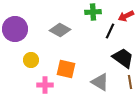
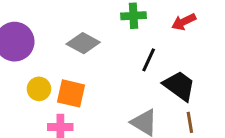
black line: (110, 31) -> (149, 60), moved
orange square: (66, 69) -> (71, 93), moved

